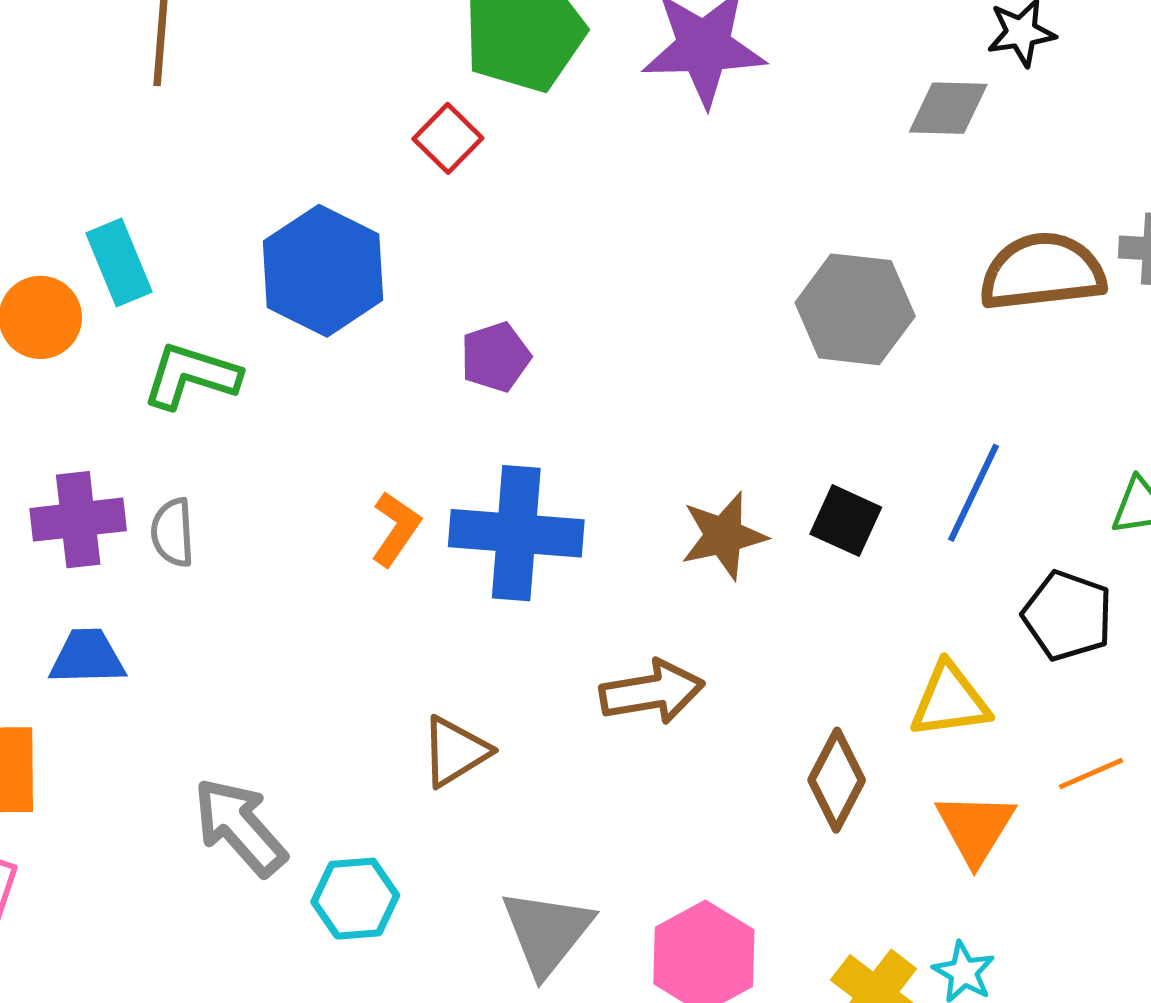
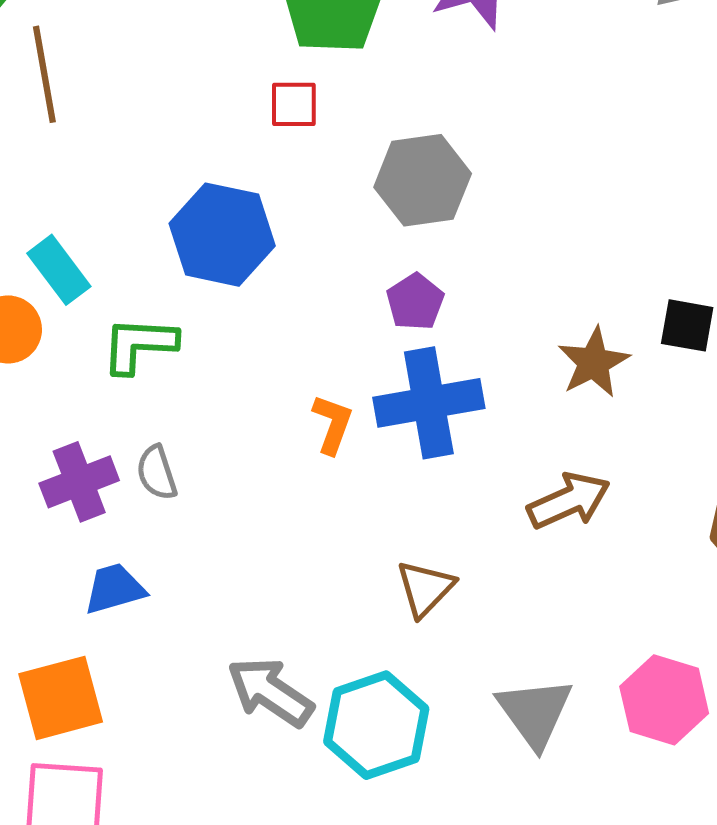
red square: (448, 138) -> (294, 104), turned -30
gray hexagon: (855, 309) -> (423, 180), moved
purple pentagon: (496, 357) -> (415, 302), moved
cyan hexagon: (355, 899) -> (376, 725), size x1.5

